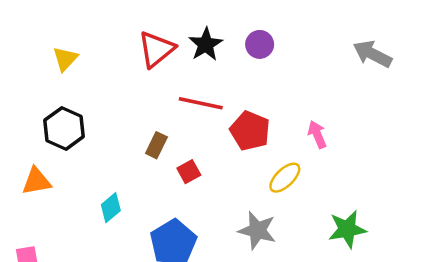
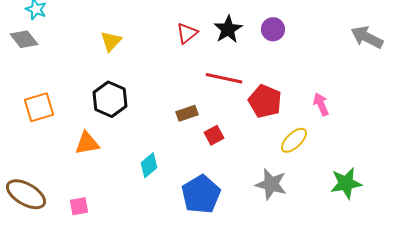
red triangle: (156, 49) -> (187, 33), size x0.7
brown rectangle: (156, 145) -> (187, 113), turned 45

